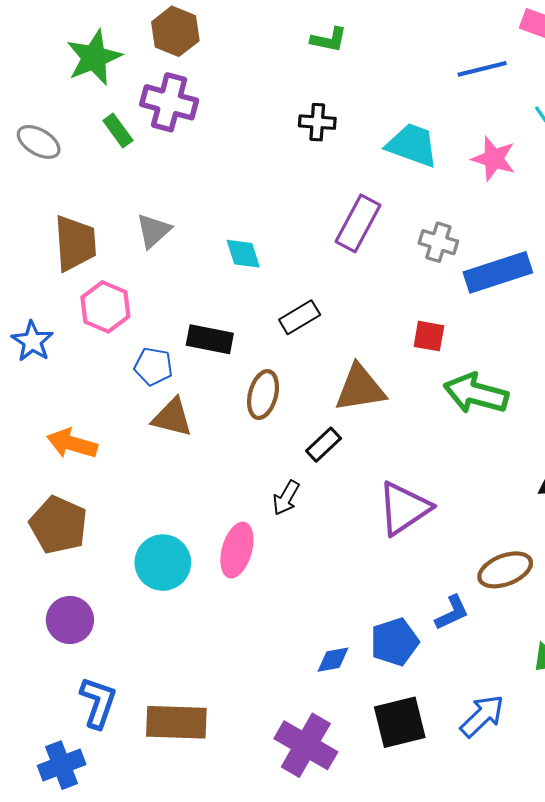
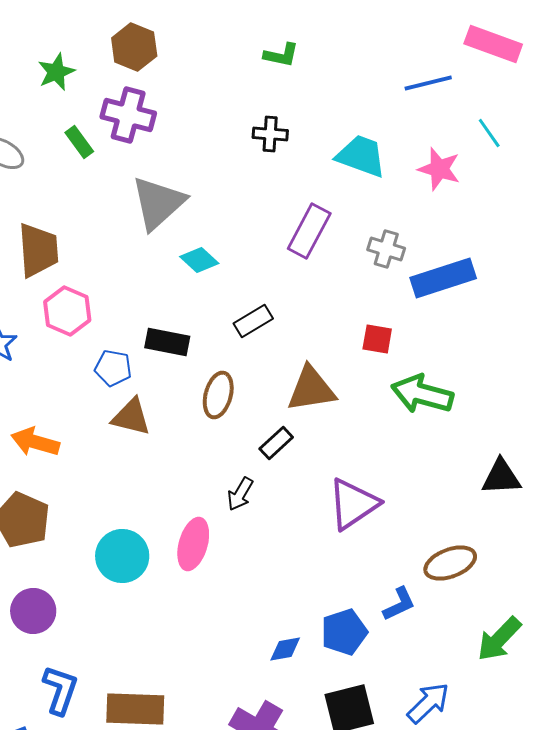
green star: (94, 57) -> (56, 72), size x0.7
gray triangle: (153, 231) -> (158, 203), moved, size x1.6
cyan diamond: (243, 254) -> (199, 260), turned -30

